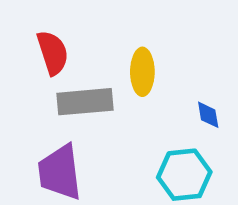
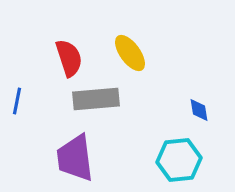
yellow ellipse: (142, 72) -> (130, 53), moved, turned -36

